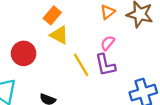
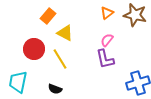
orange rectangle: (52, 15) -> (48, 16), moved
yellow line: (81, 65) -> (60, 59), moved

